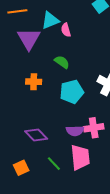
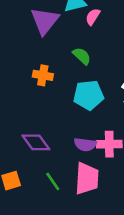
pink semicircle: (66, 30) -> (93, 17), turned 40

